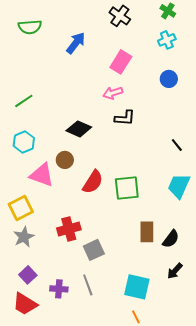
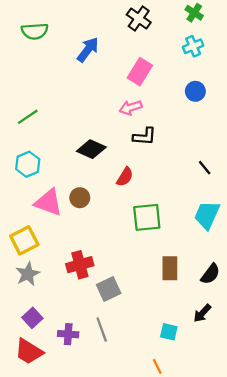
brown circle: (65, 160) -> (80, 198), moved
red semicircle: (93, 182) -> (125, 177), moved, size x0.7
black semicircle: (171, 239) -> (210, 274), moved
cyan square: (137, 287) -> (169, 332), moved, size x0.6

